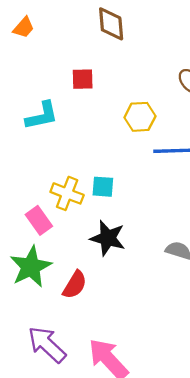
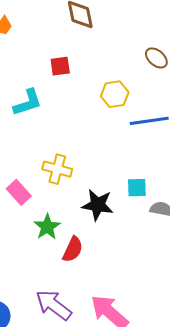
cyan square: (103, 187) -> (137, 188), moved
pink rectangle: (39, 220) -> (19, 192), moved
green star: (31, 267) -> (47, 227), moved, size x0.7

